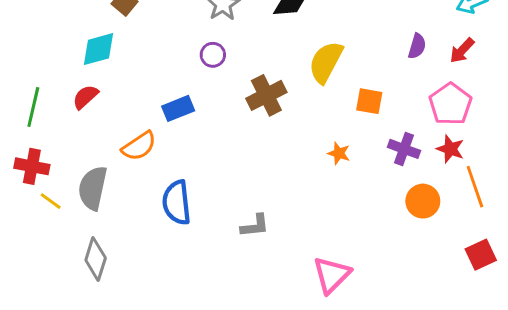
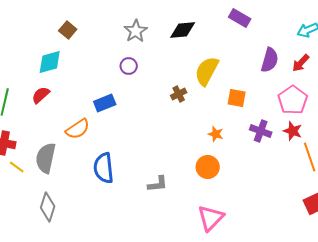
purple semicircle: (417, 46) -> (270, 60), size x1.4
brown cross: (266, 95) -> (179, 94), moved, size x0.6
orange circle: (423, 201) -> (208, 167), moved

